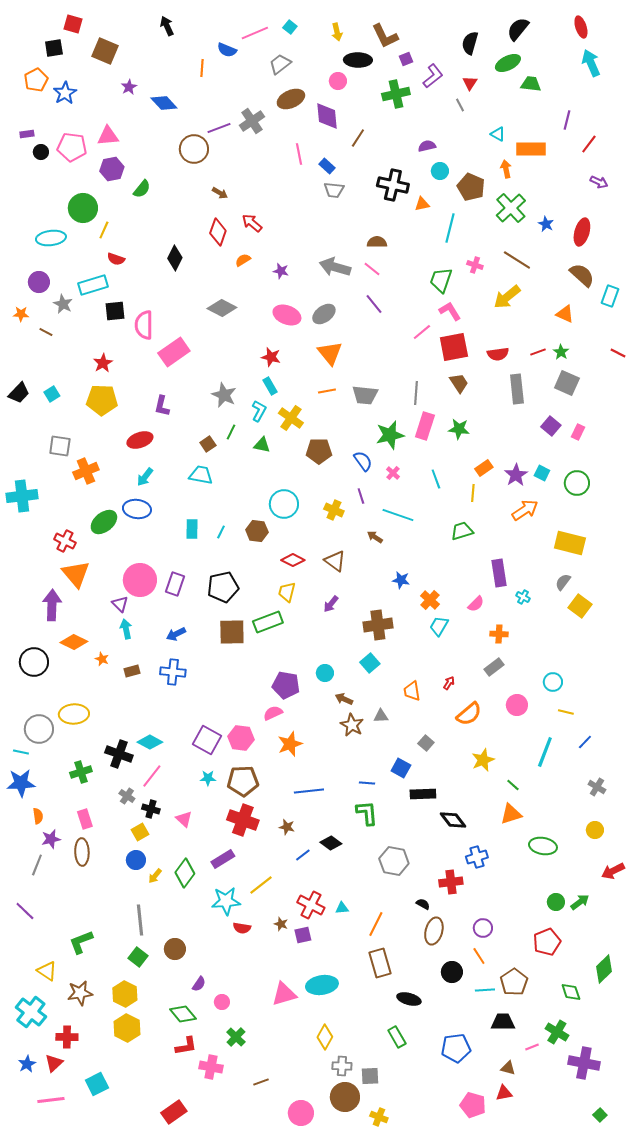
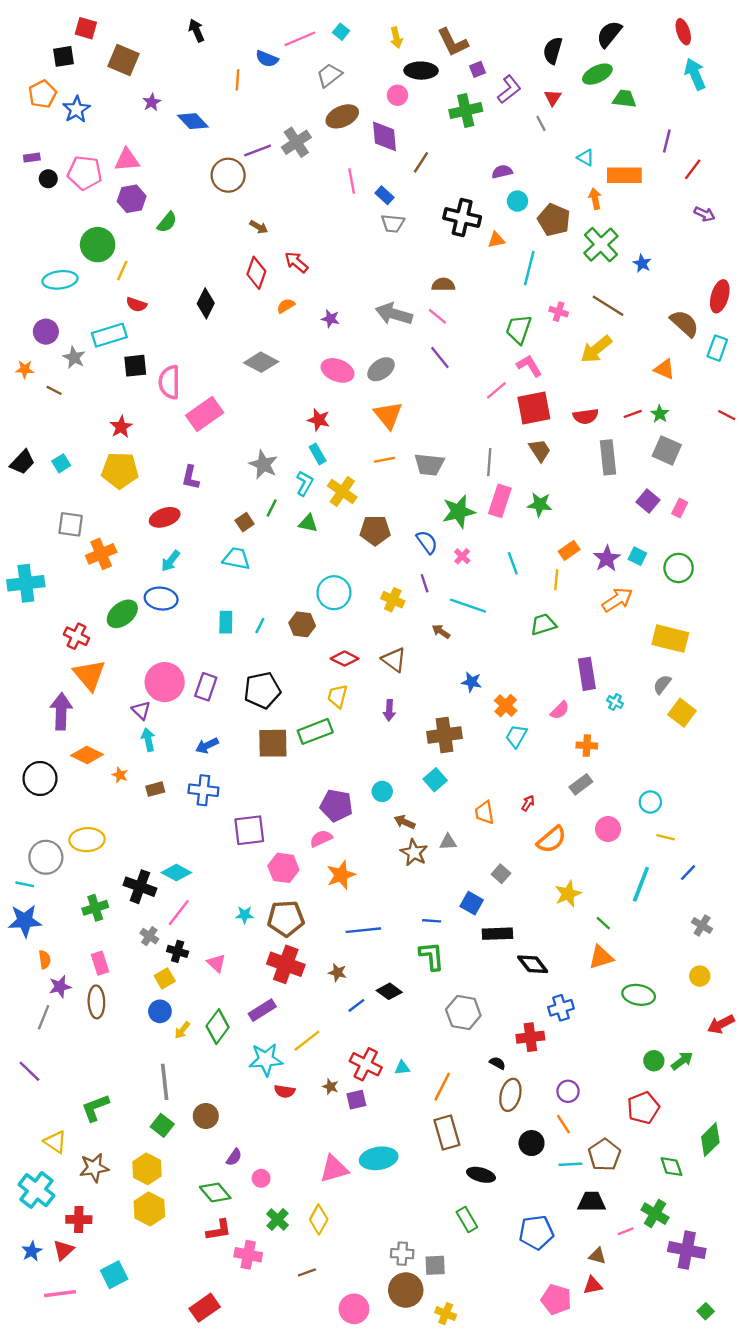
red ellipse: (582, 232) -> (720, 296), moved
purple arrow: (331, 604) -> (389, 710), turned -36
purple square: (207, 740) -> (249, 830), moved, turned -36
yellow diamond: (325, 1037) -> (319, 1219), moved

